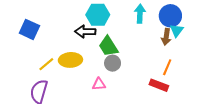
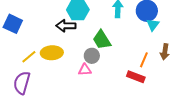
brown arrow: (166, 37) -> (165, 52), moved
green trapezoid: (108, 46) -> (102, 40), moved
pink triangle: (99, 84) -> (85, 70), moved

